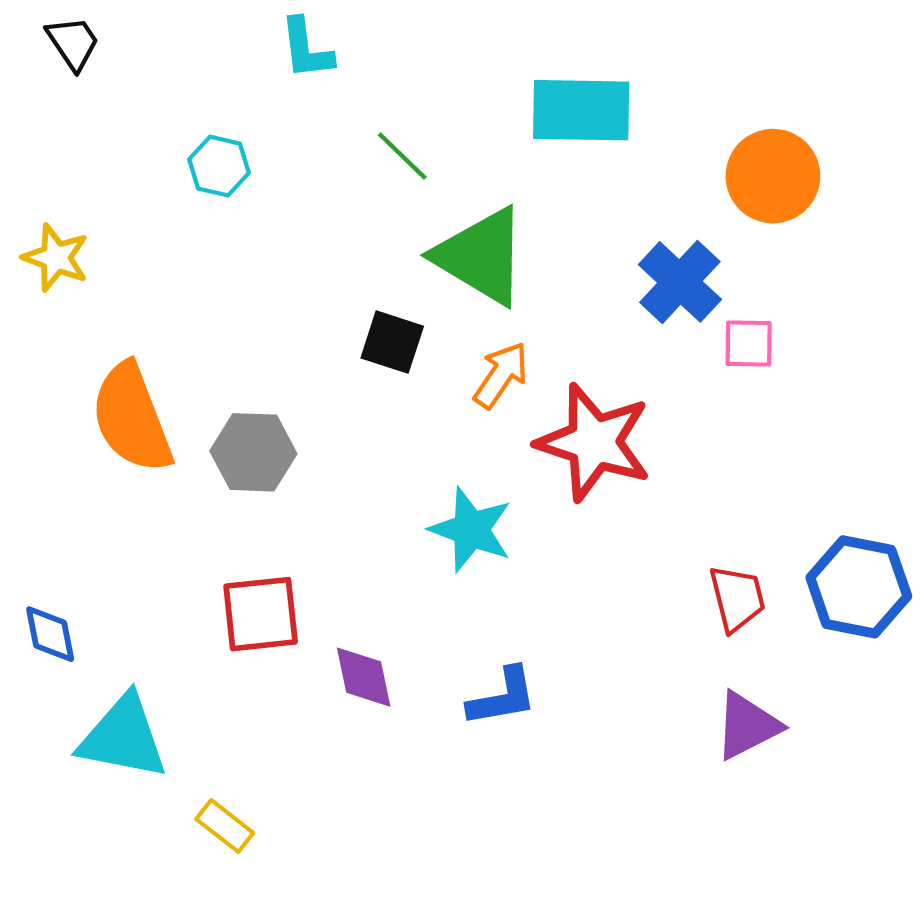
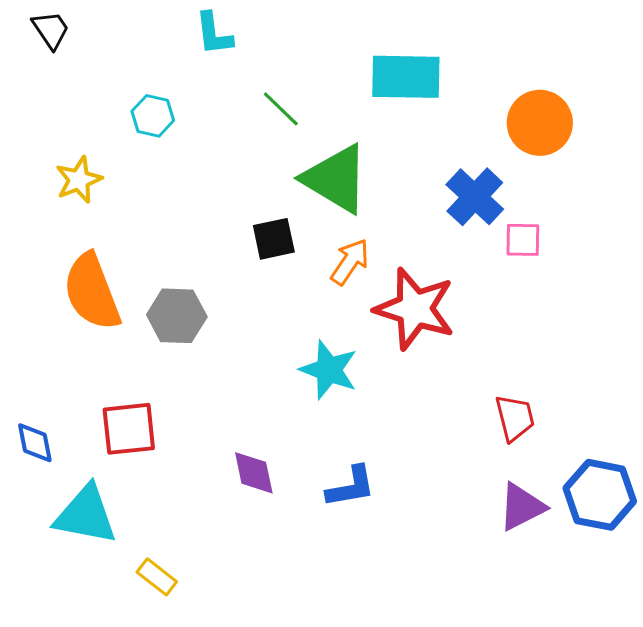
yellow star: (56, 258) -> (79, 180), moved, turned 30
black square: (392, 342) -> (274, 239), turned -30
blue hexagon: (859, 587) -> (600, 495), moved
red square: (261, 614) -> (129, 429), moved

